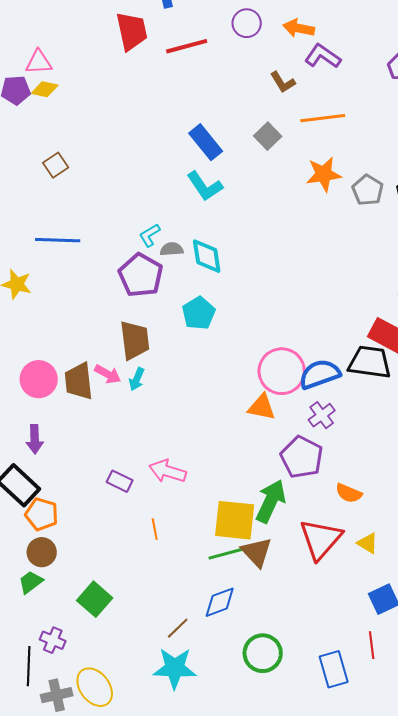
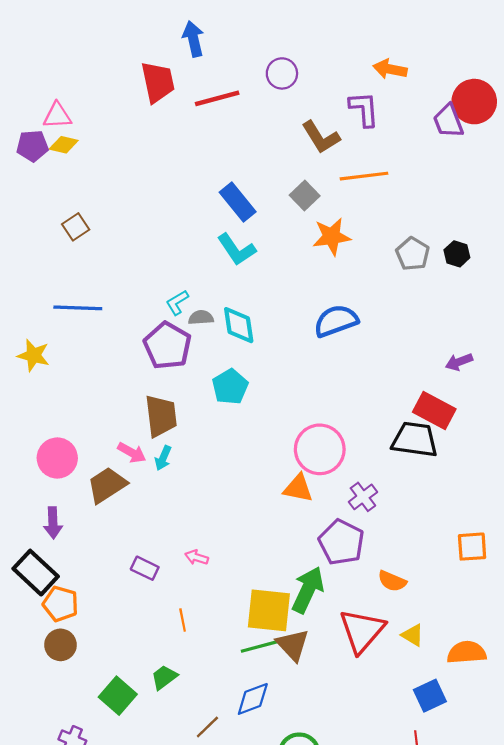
orange arrow: (299, 28) -> (390, 69), moved
purple L-shape: (323, 56) -> (364, 109), turned 51
brown L-shape: (283, 82) -> (321, 137), size x1.4
orange star: (324, 174) -> (332, 237), moved
blue semicircle: (320, 374) -> (336, 321), moved
brown trapezoid: (79, 381) -> (107, 485), moved, turned 63
pink arrow: (168, 471) -> (197, 557), size x0.6
green trapezoid: (31, 582) -> (164, 677), moved

